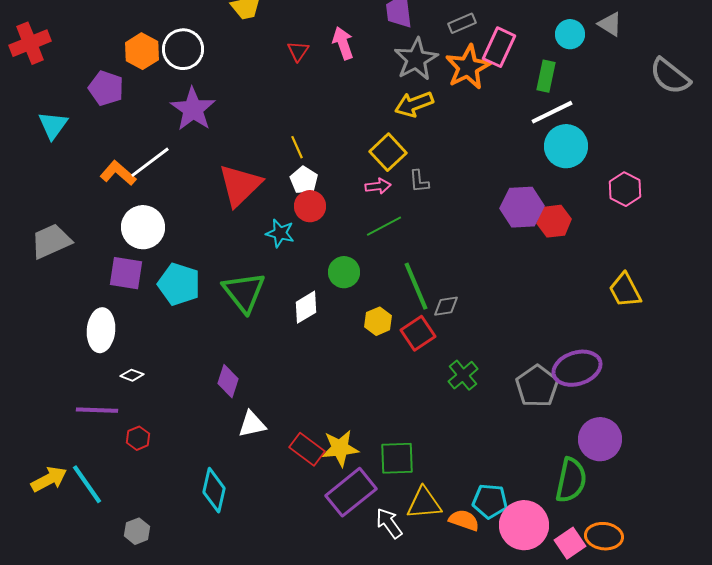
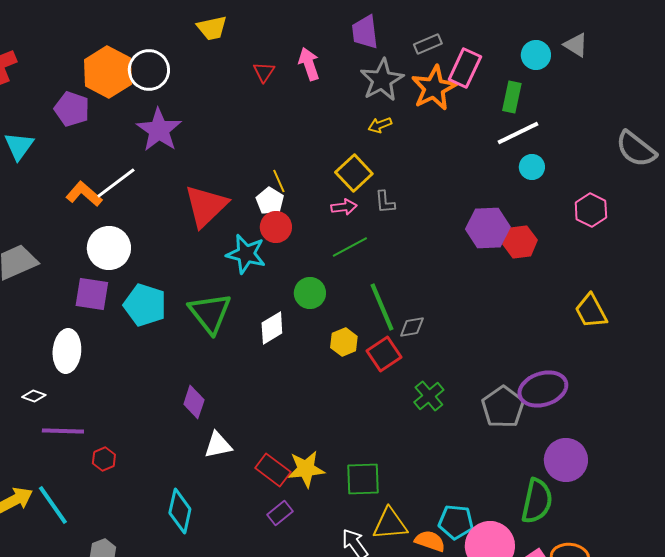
orange hexagon: (142, 51) -> (108, 72), size x1.4
gray semicircle: (670, 76) -> (636, 149), moved
yellow arrow: (414, 104) -> (380, 125), size x0.6
cyan circle: (566, 146) -> (532, 167), size x0.6
yellow line: (297, 147) -> (279, 181), moved
cyan star: (280, 233) -> (246, 254), size x1.4
white diamond: (132, 375) -> (34, 396), moved
purple rectangle: (351, 492) -> (280, 513), moved, size x0.5

